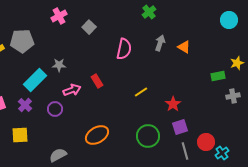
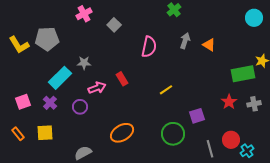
green rectangle: (218, 76) -> (243, 74), size x1.6
gray cross: (233, 96) -> (254, 104), moved
red star: (173, 104) -> (229, 102), moved
purple square: (180, 127) -> (197, 116), moved

